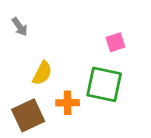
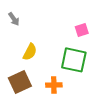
orange cross: (68, 103) -> (54, 85), moved

